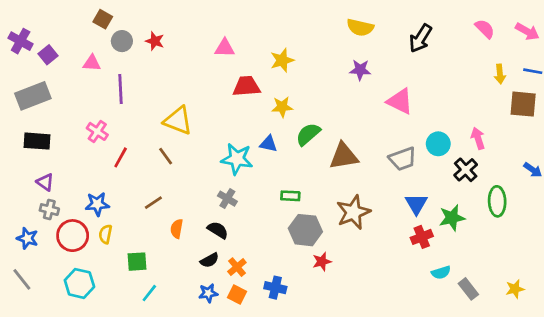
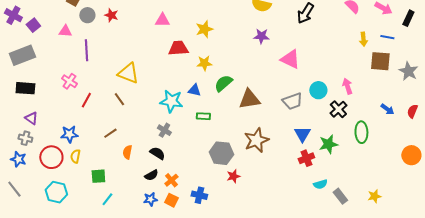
green rectangle: (290, 196) -> (203, 116), moved
gray cross: (49, 210) -> (25, 138), moved

